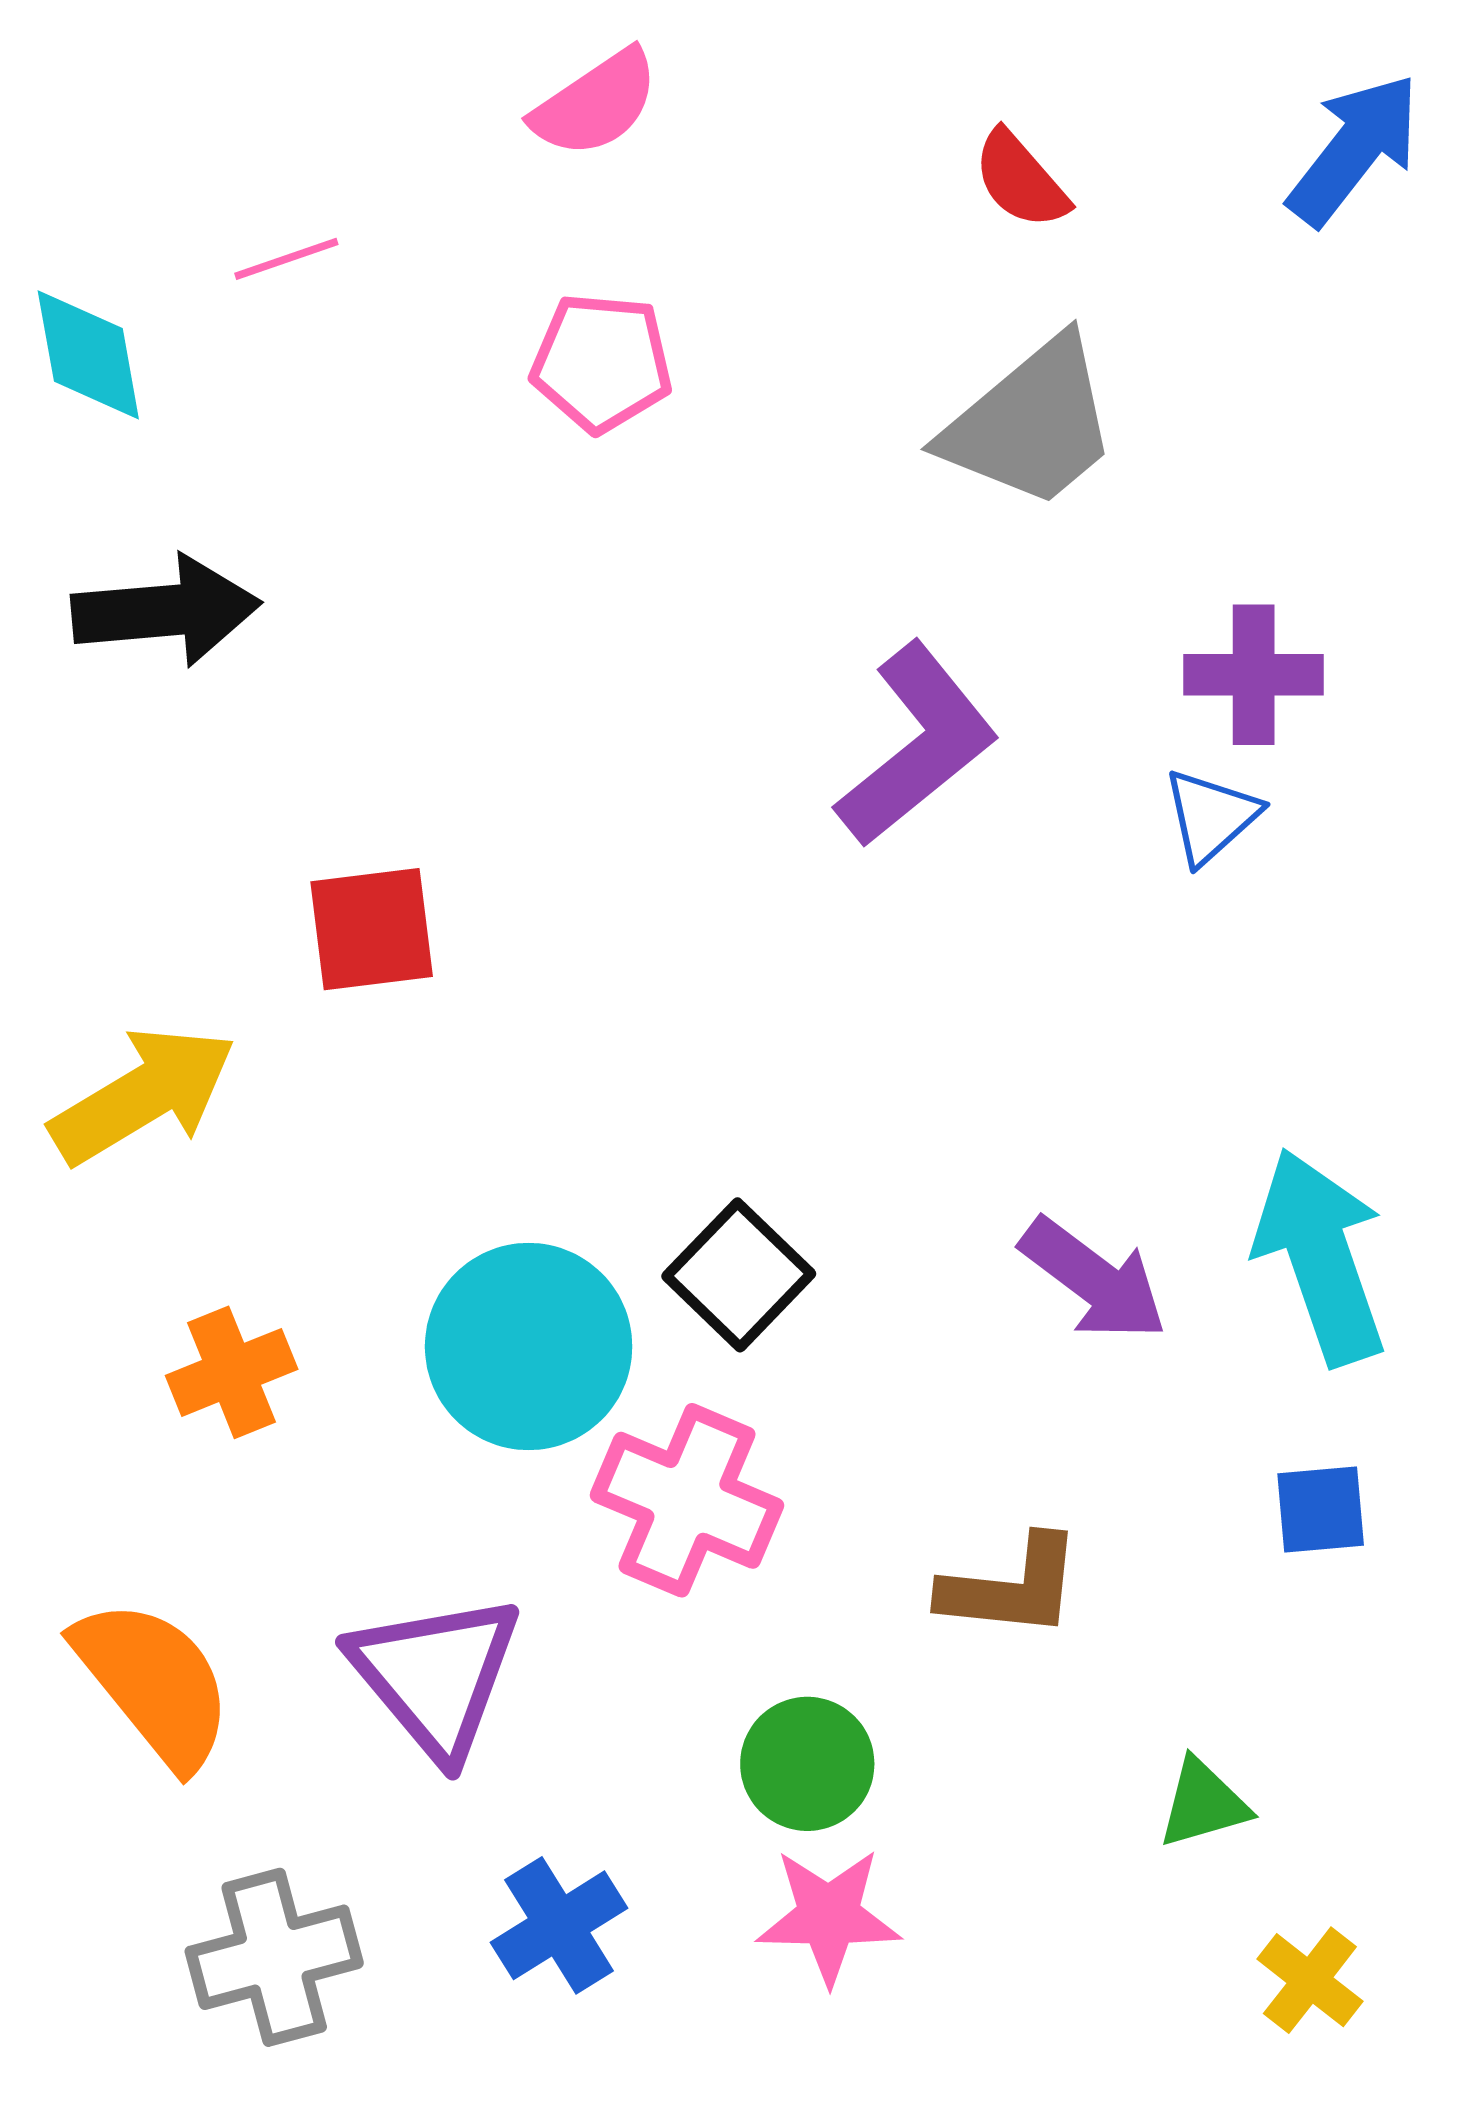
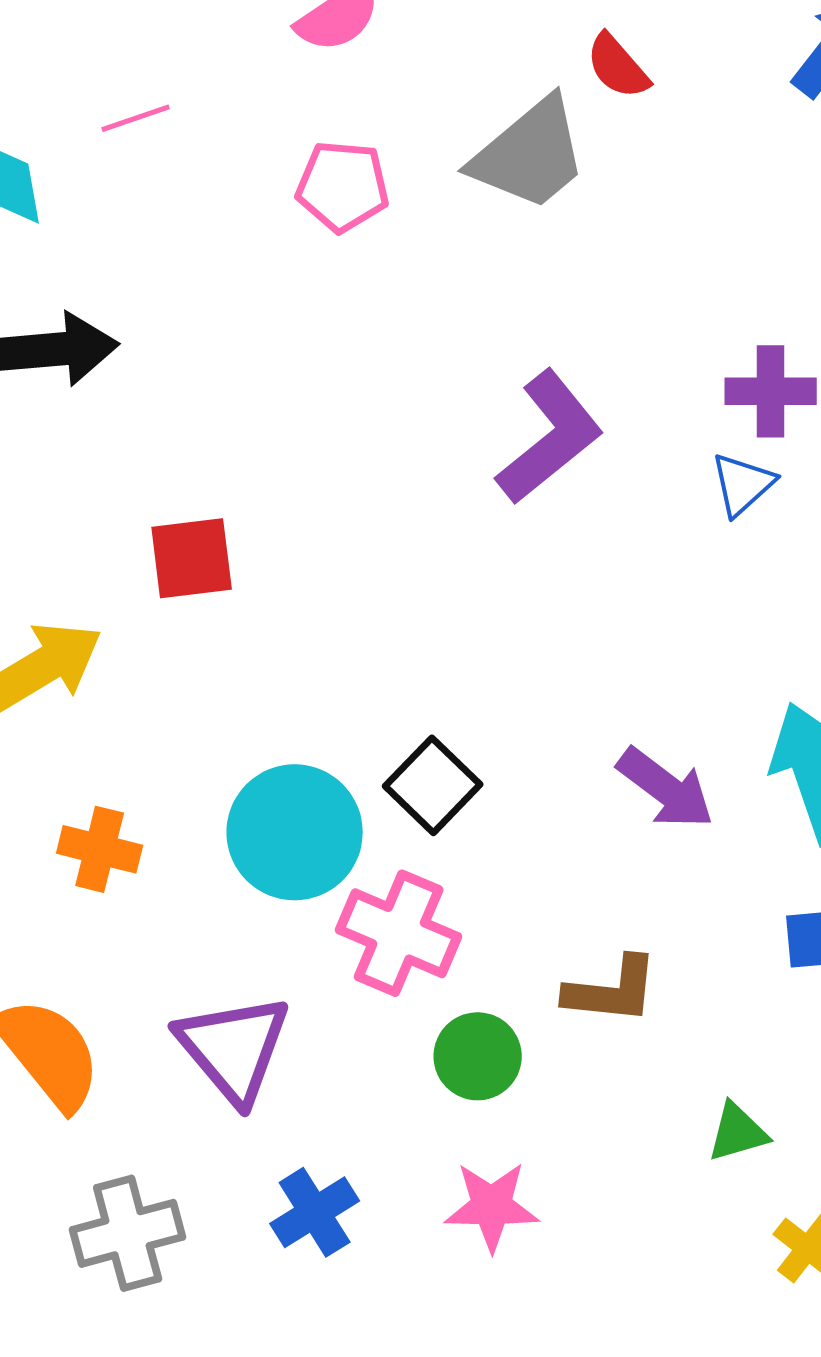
gray trapezoid: (1031, 423) -> (530, 154), moved
orange cross: (232, 1372) -> (100, 849), turned 36
green circle: (807, 1764) -> (478, 1056), moved

